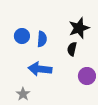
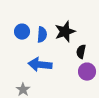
black star: (79, 28) -> (65, 32), moved
black semicircle: (72, 49) -> (81, 52), moved

